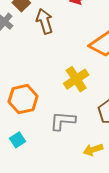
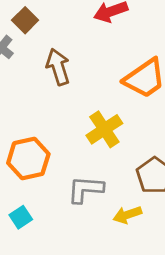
brown arrow: (45, 21) -> (58, 67), moved
yellow arrow: (93, 150) -> (127, 215), moved

